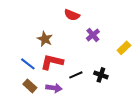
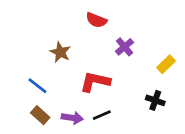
red L-shape: (52, 62) -> (95, 82), moved
black line: (76, 75) -> (102, 115), moved
black cross: (101, 75) -> (155, 100), moved

